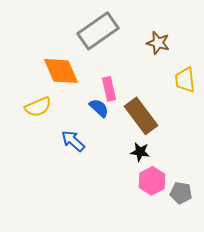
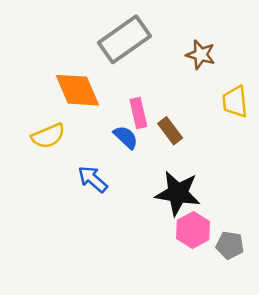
brown rectangle: (141, 116) -> (170, 131), moved, size x0.6
black star: (140, 152) -> (178, 193), size x1.8

